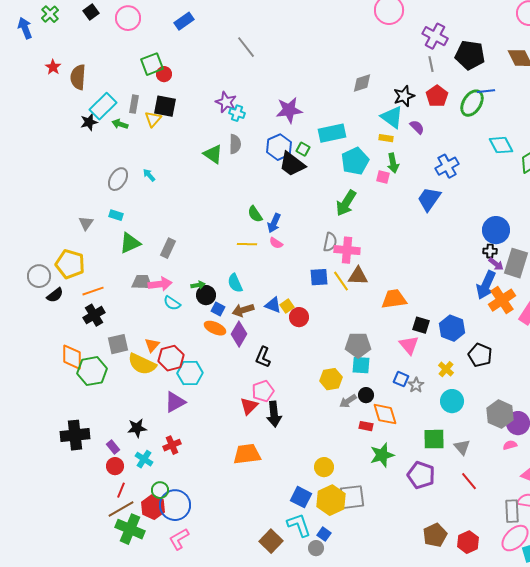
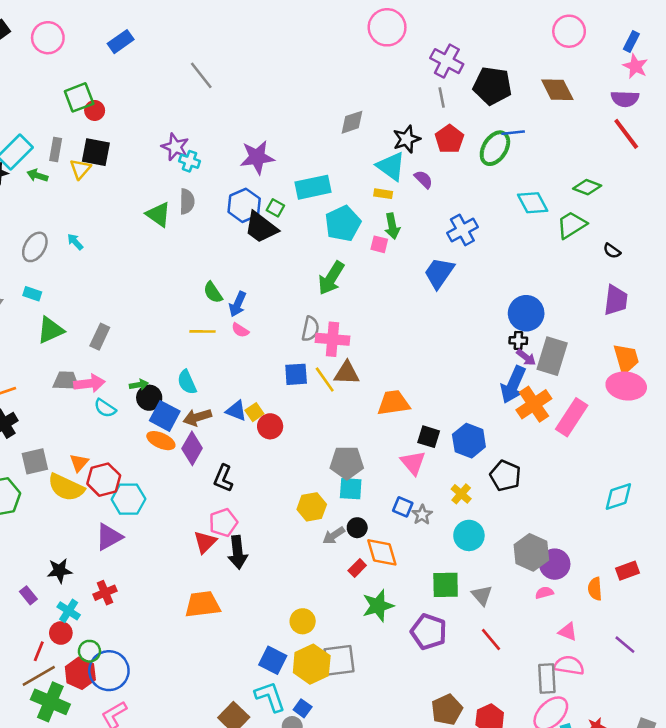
blue square: (218, 309) -> (165, 416), size x1.6
red rectangle: (366, 426) -> (357, 568), turned -56
red circle: (115, 466) -> (61, 633), moved

